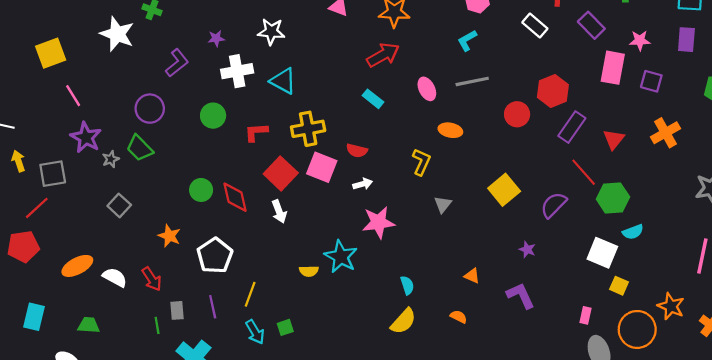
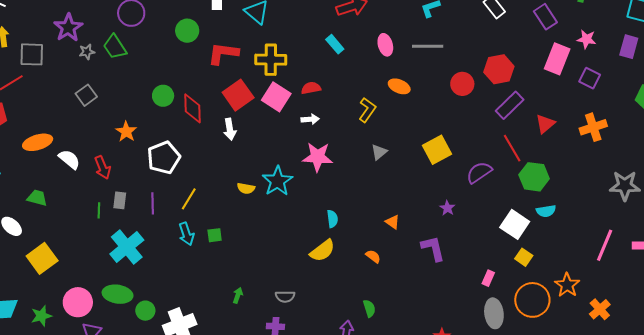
red L-shape: (256, 132) -> (223, 53), size x1.4
red semicircle: (357, 151) -> (311, 88), turned 144

